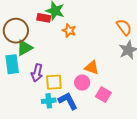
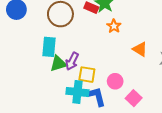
green triangle: (25, 48) -> (58, 64), moved
orange triangle: (92, 68) -> (140, 49), moved
cyan cross: (49, 101) -> (77, 92), size x1.5

